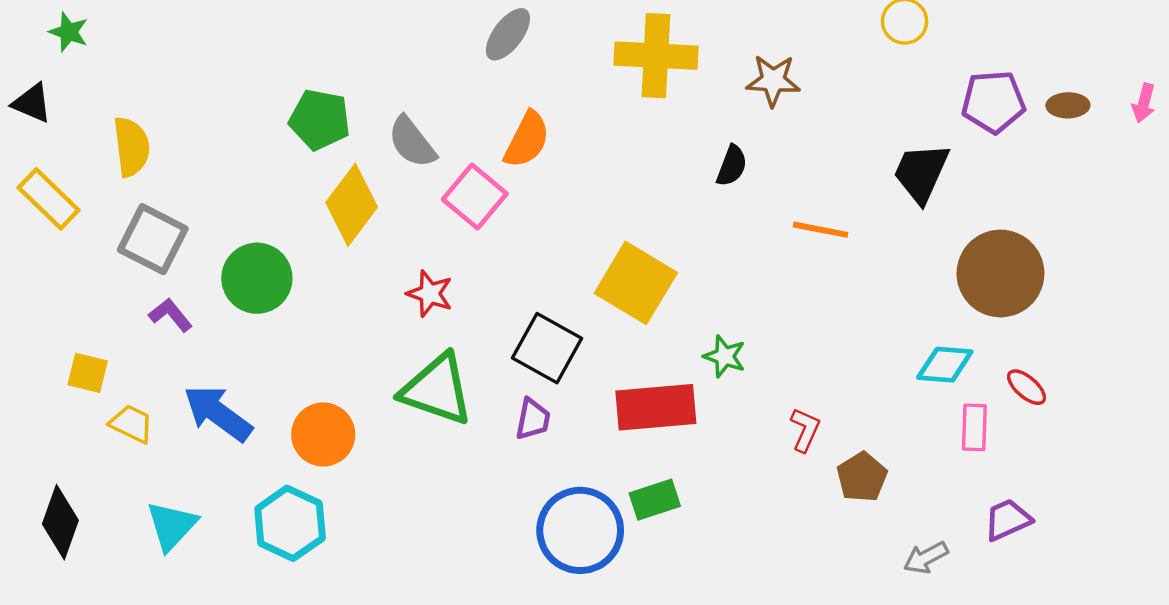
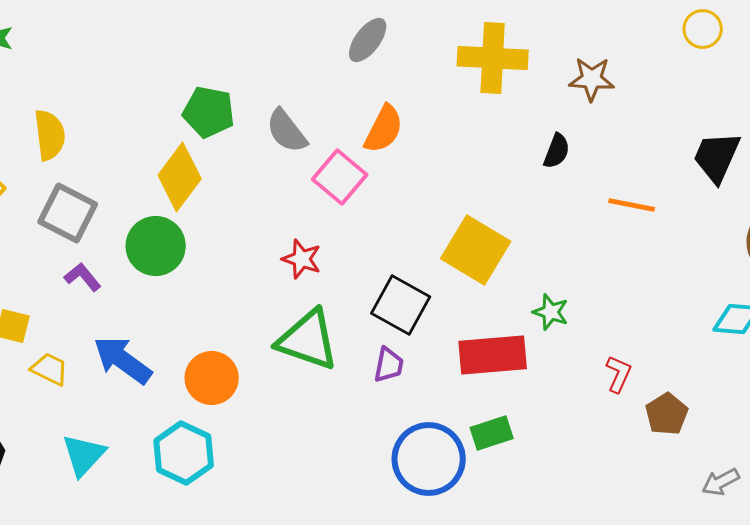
yellow diamond: (352, 205) -> (180, 177), moved

